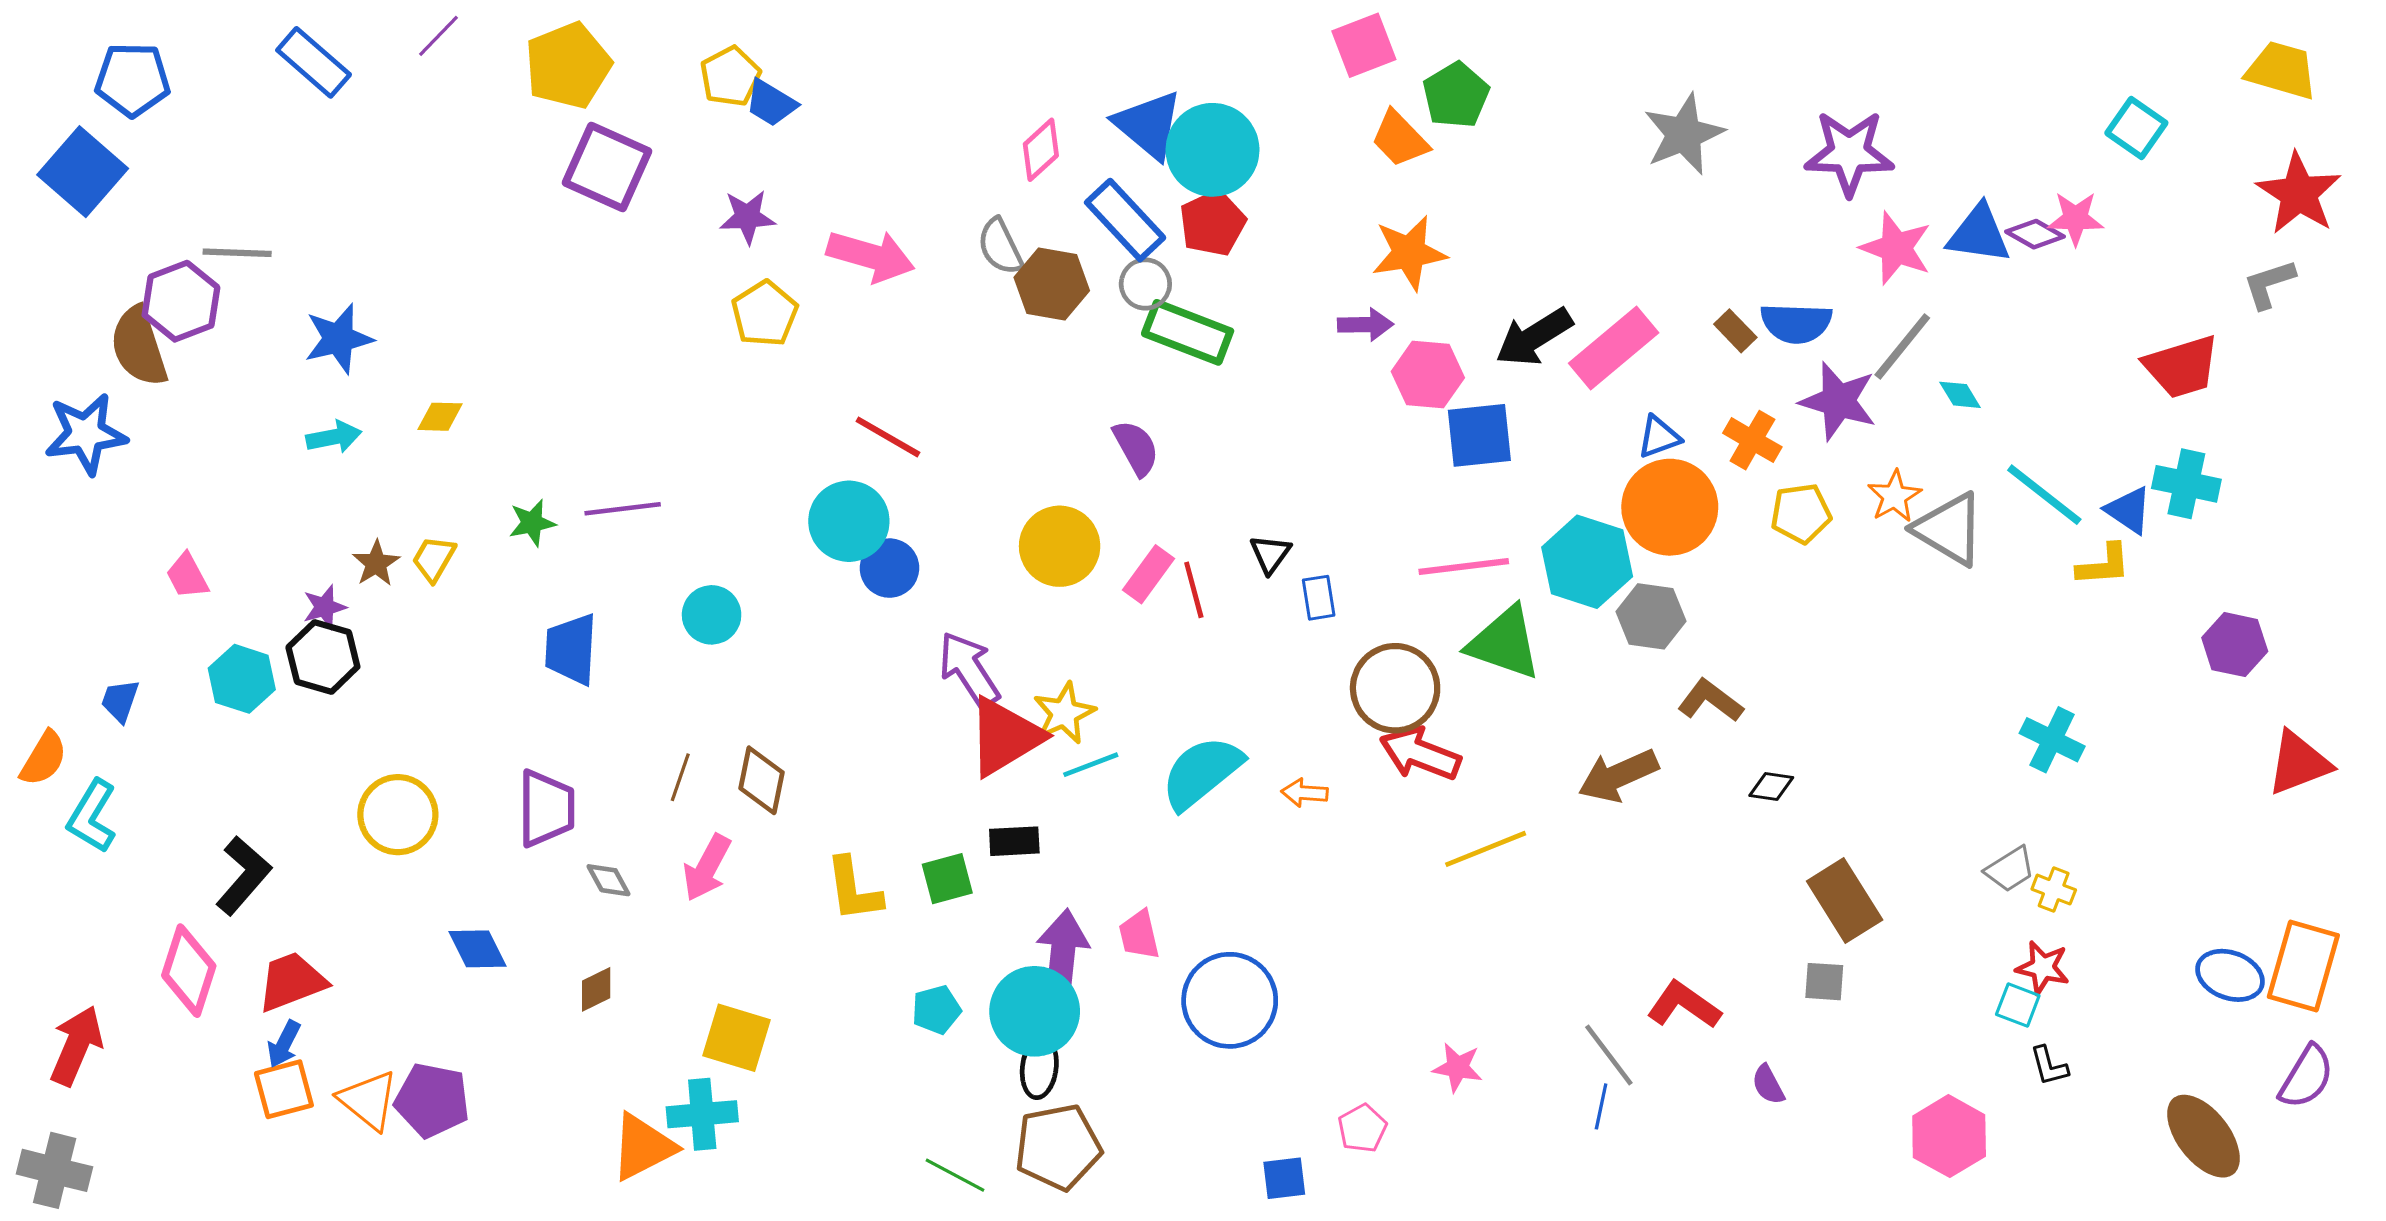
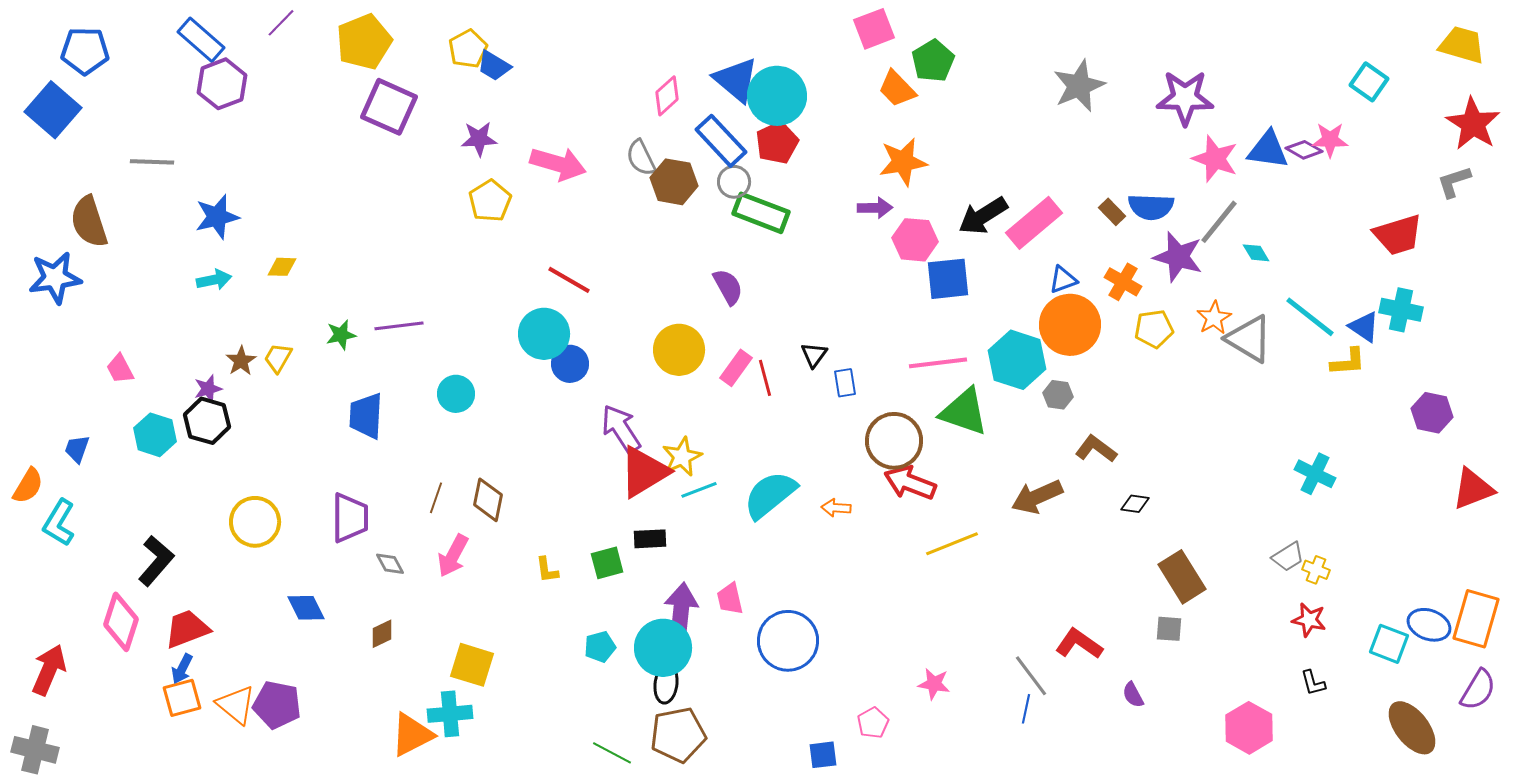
purple hexagon: (181, 301) -> (222, 84), moved
gray hexagon: (1651, 616) -> (1058, 395), size x0.7
yellow L-shape: (854, 890) -> (547, 570), size x0.6
cyan square: (2018, 1005) -> (1389, 644), moved, size x1.4

